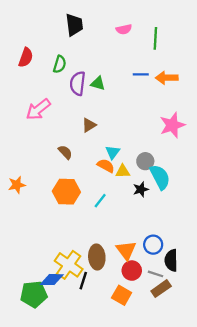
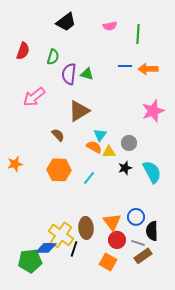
black trapezoid: (74, 25) -> (66, 22), turned 60
brown triangle: (89, 125) -> (79, 111), size x1.6
cyan semicircle: (160, 177) -> (152, 172), moved

